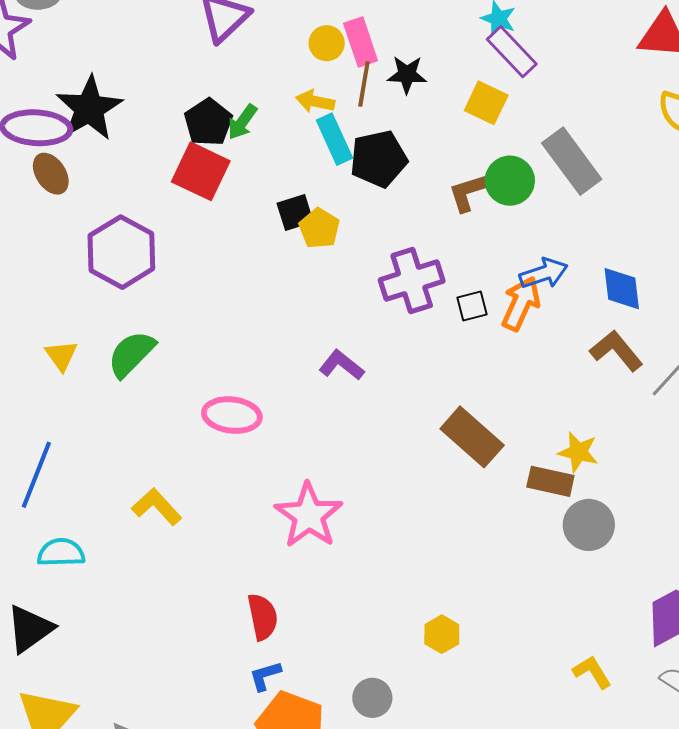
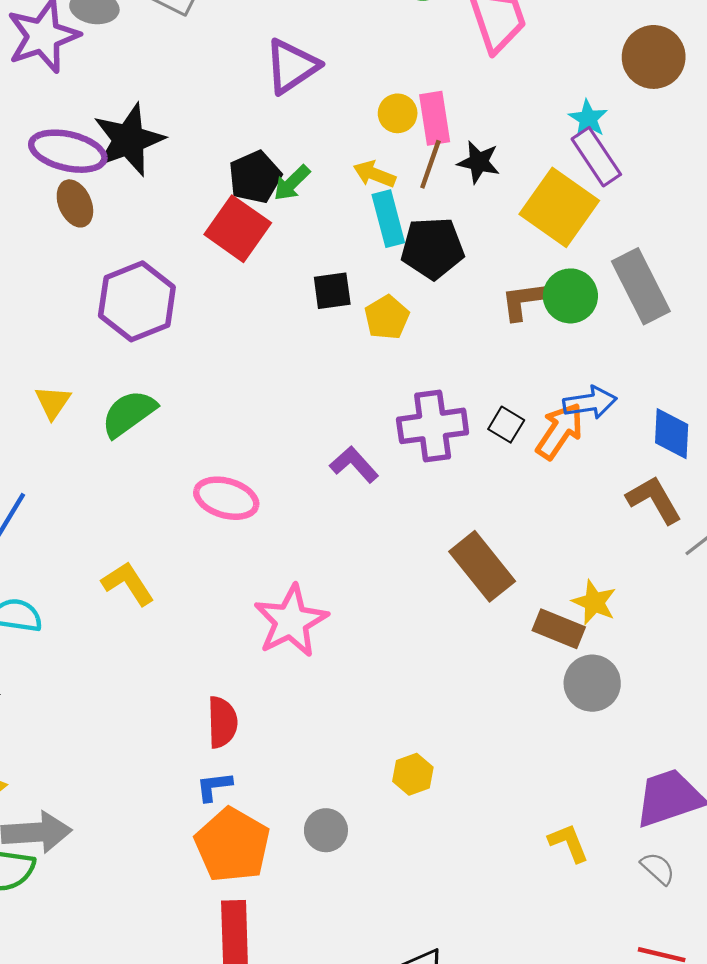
yellow square: (486, 103) -> (559, 207), size x1.6
yellow pentagon: (319, 228) -> (387, 317), moved
purple cross: (412, 280) -> (433, 426), moved
black square: (472, 306) -> (506, 425), turned 36

